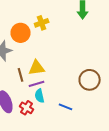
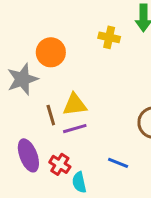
yellow cross: (42, 23) -> (109, 37), moved, turned 32
cyan semicircle: (40, 96) -> (79, 182), moved

